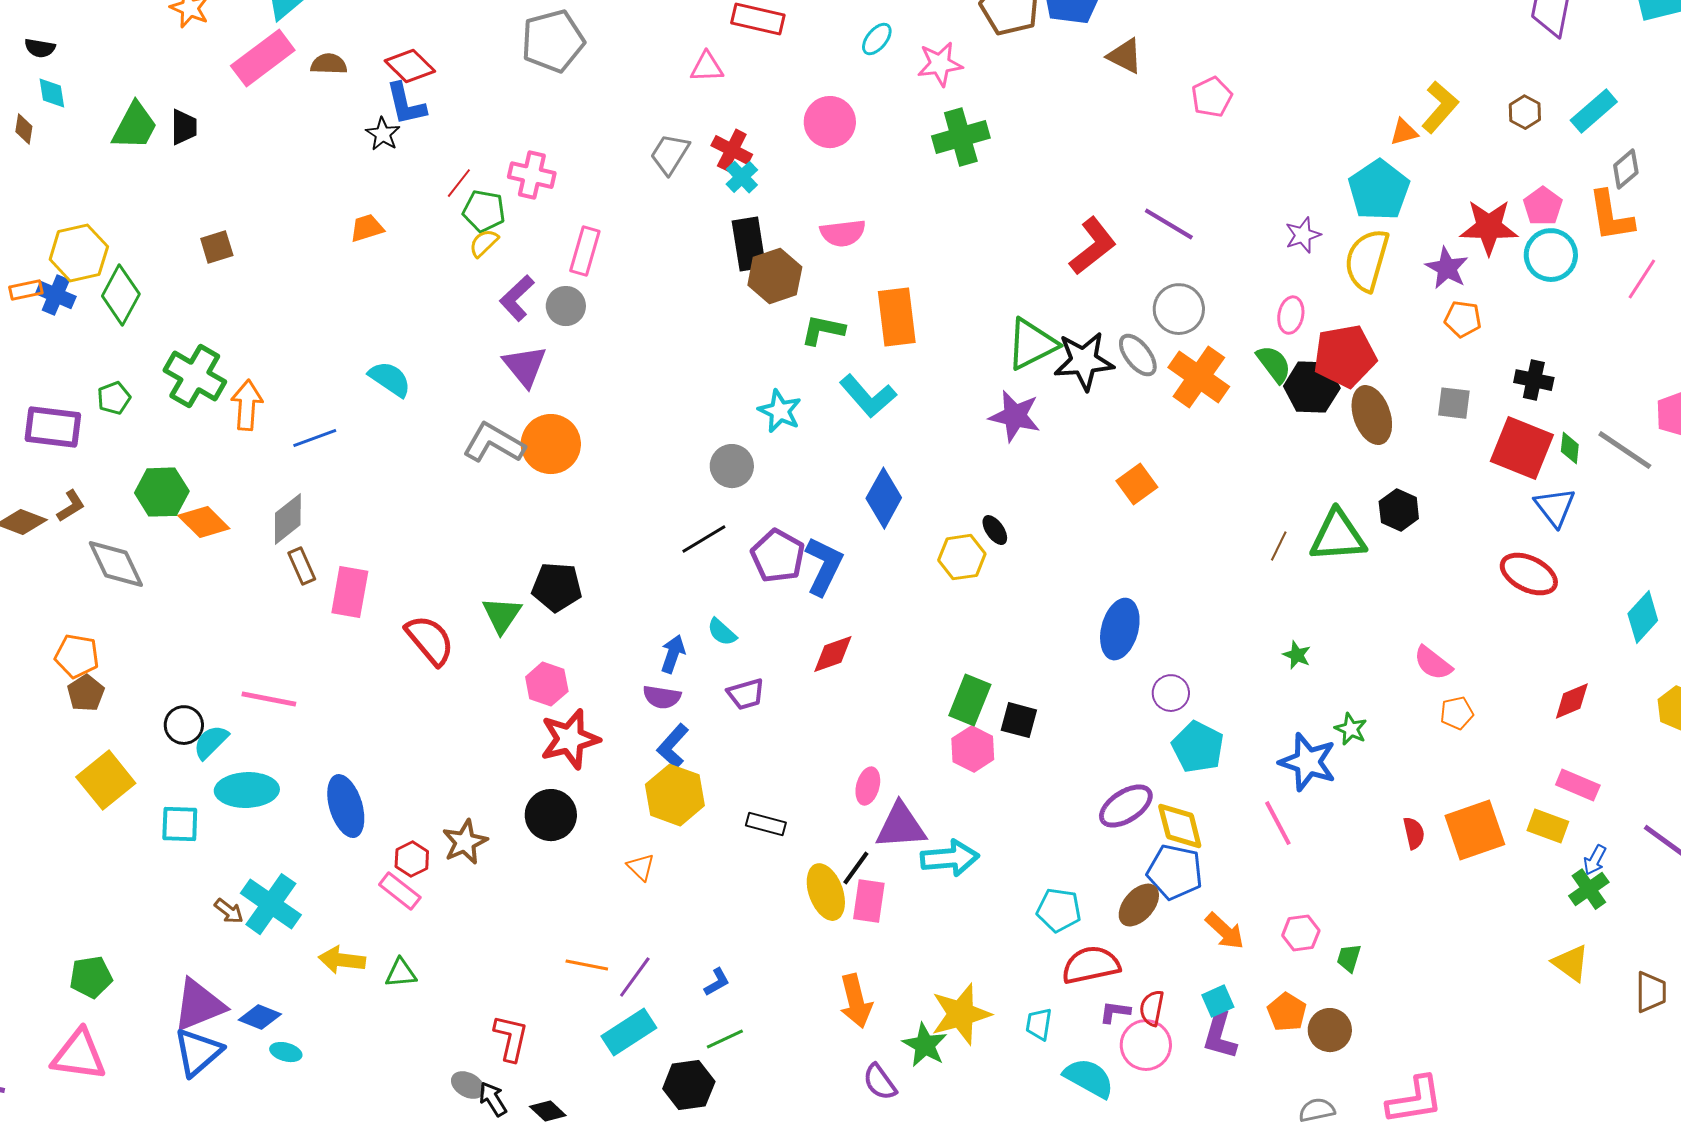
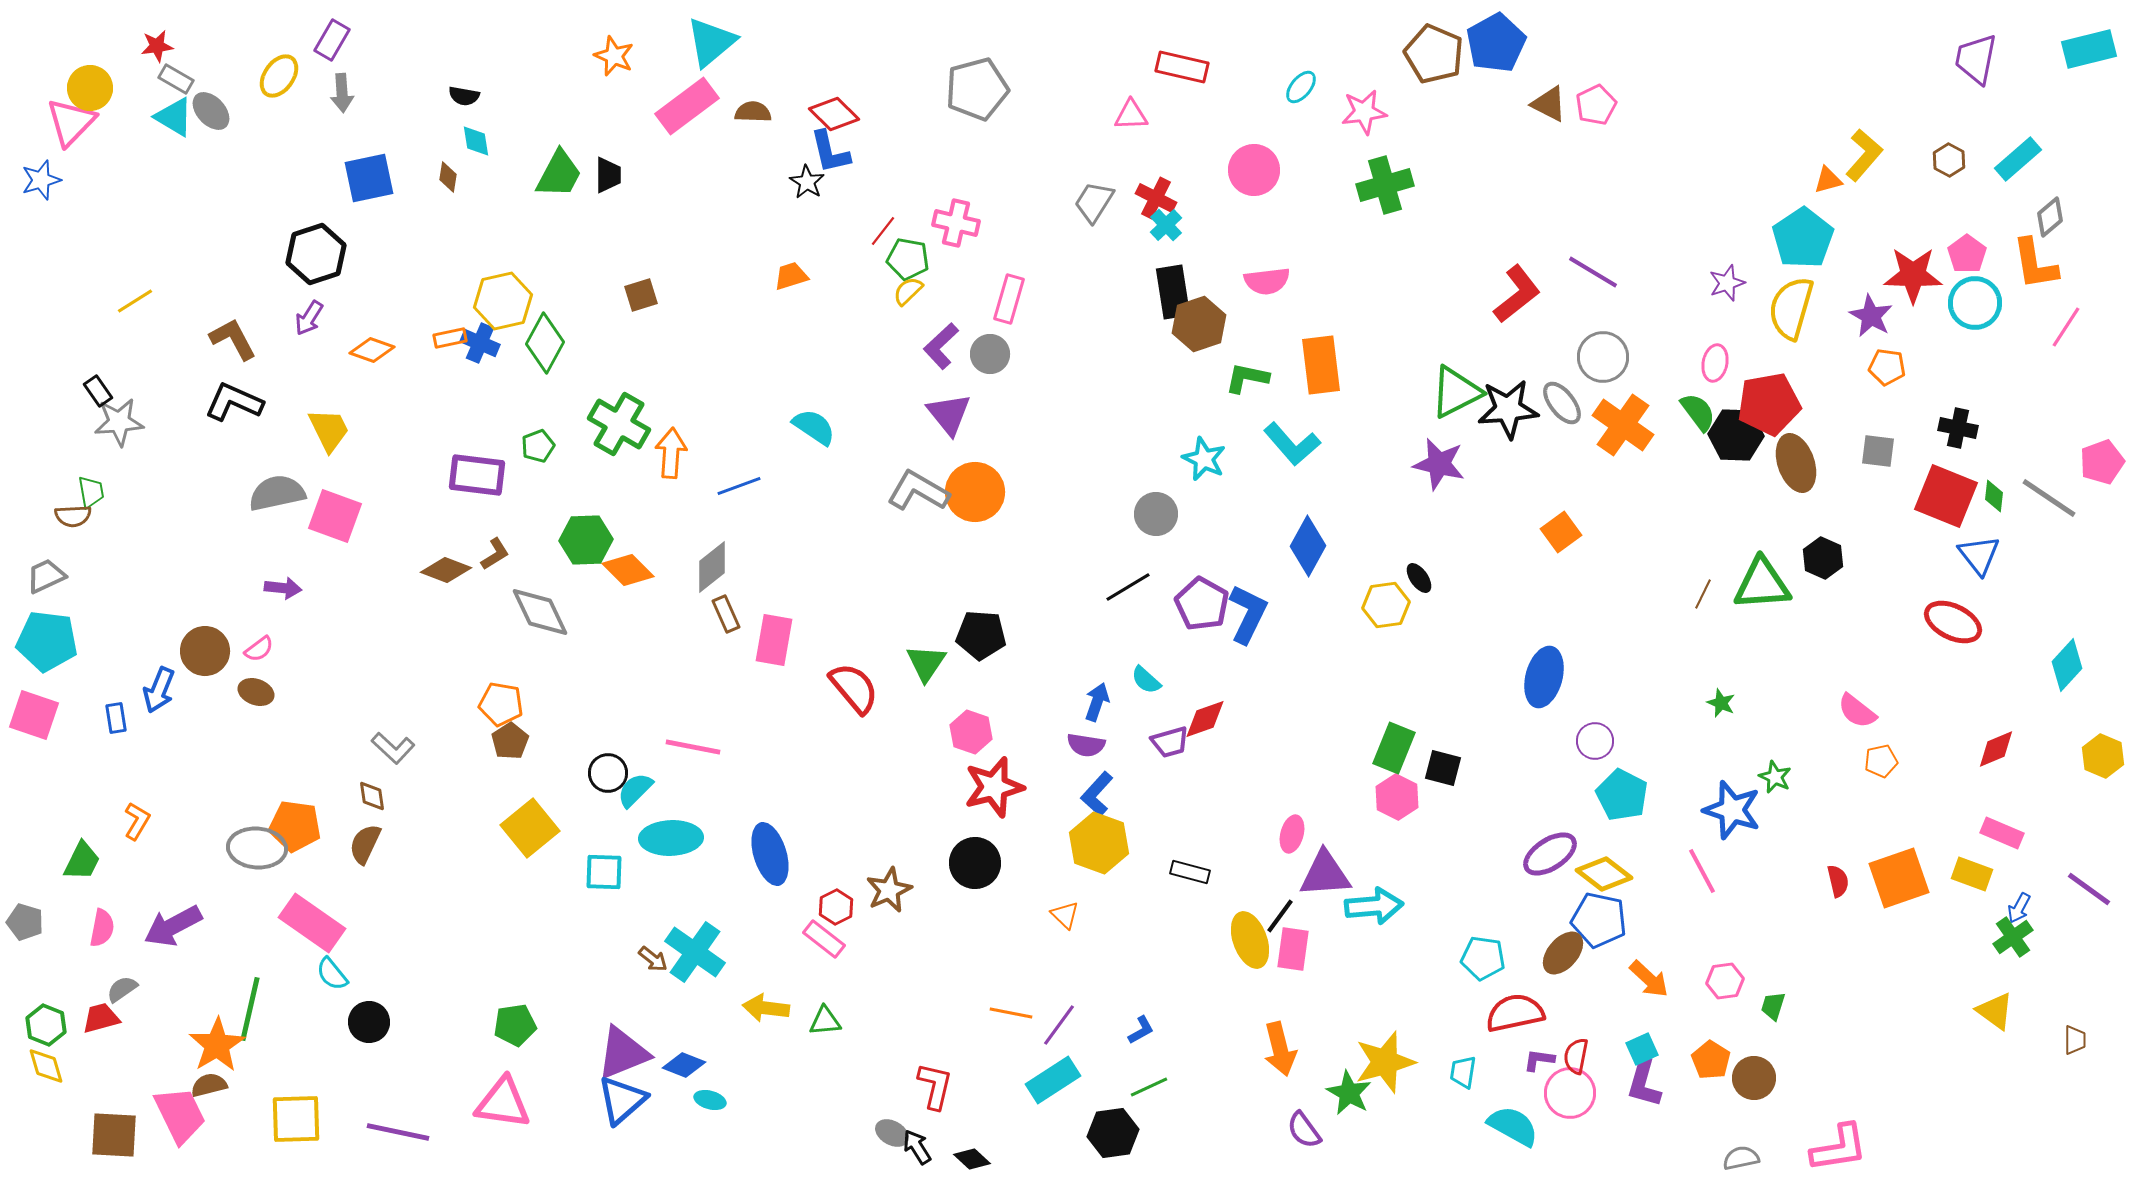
pink pentagon: (1212, 97) -> (1596, 105), moved
red diamond: (833, 654) -> (1205, 719), moved
yellow diamond: (1180, 826) -> (1604, 874), turned -38
brown trapezoid: (1651, 992) -> (2075, 1040), size x0.7

